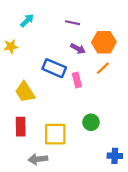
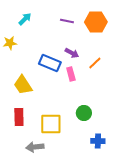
orange hexagon: (104, 42) -> (96, 22), moved
purple arrow: (78, 49) -> (72, 53), moved
blue cross: (115, 156) -> (98, 141), moved

